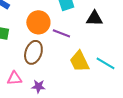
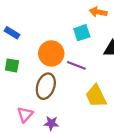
pink triangle: (14, 78) -> (25, 115), turned -42

